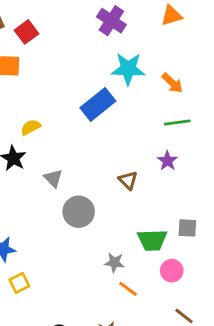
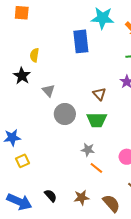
blue rectangle: (98, 104) -> (81, 41), turned -60
yellow semicircle: (31, 127) -> (34, 55), turned -56
green trapezoid: (152, 240) -> (97, 120), moved

